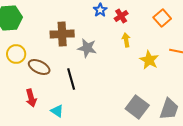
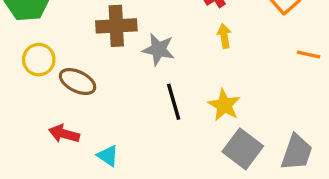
yellow star: (149, 60) -> (224, 105), moved
black line: (71, 79) -> (174, 102), moved
red arrow: (31, 98) -> (64, 134), turned 120

